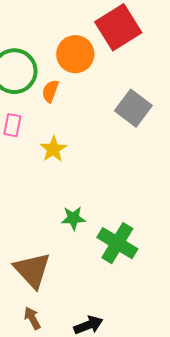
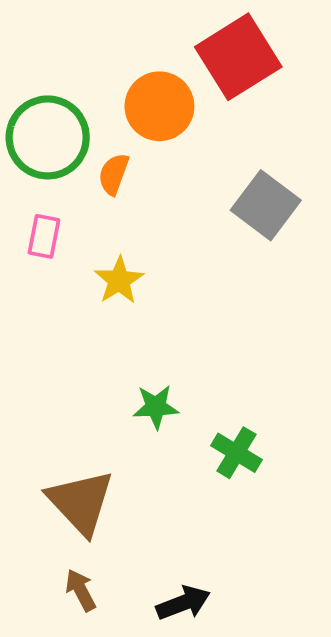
green cross: (117, 243) -> (236, 453), size x0.7

